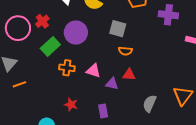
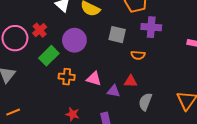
purple cross: (168, 15) -> (151, 27), moved
orange semicircle: (125, 51) -> (138, 55), moved
orange line: (19, 84) -> (13, 112), moved
gray semicircle: (150, 104) -> (145, 102), moved

